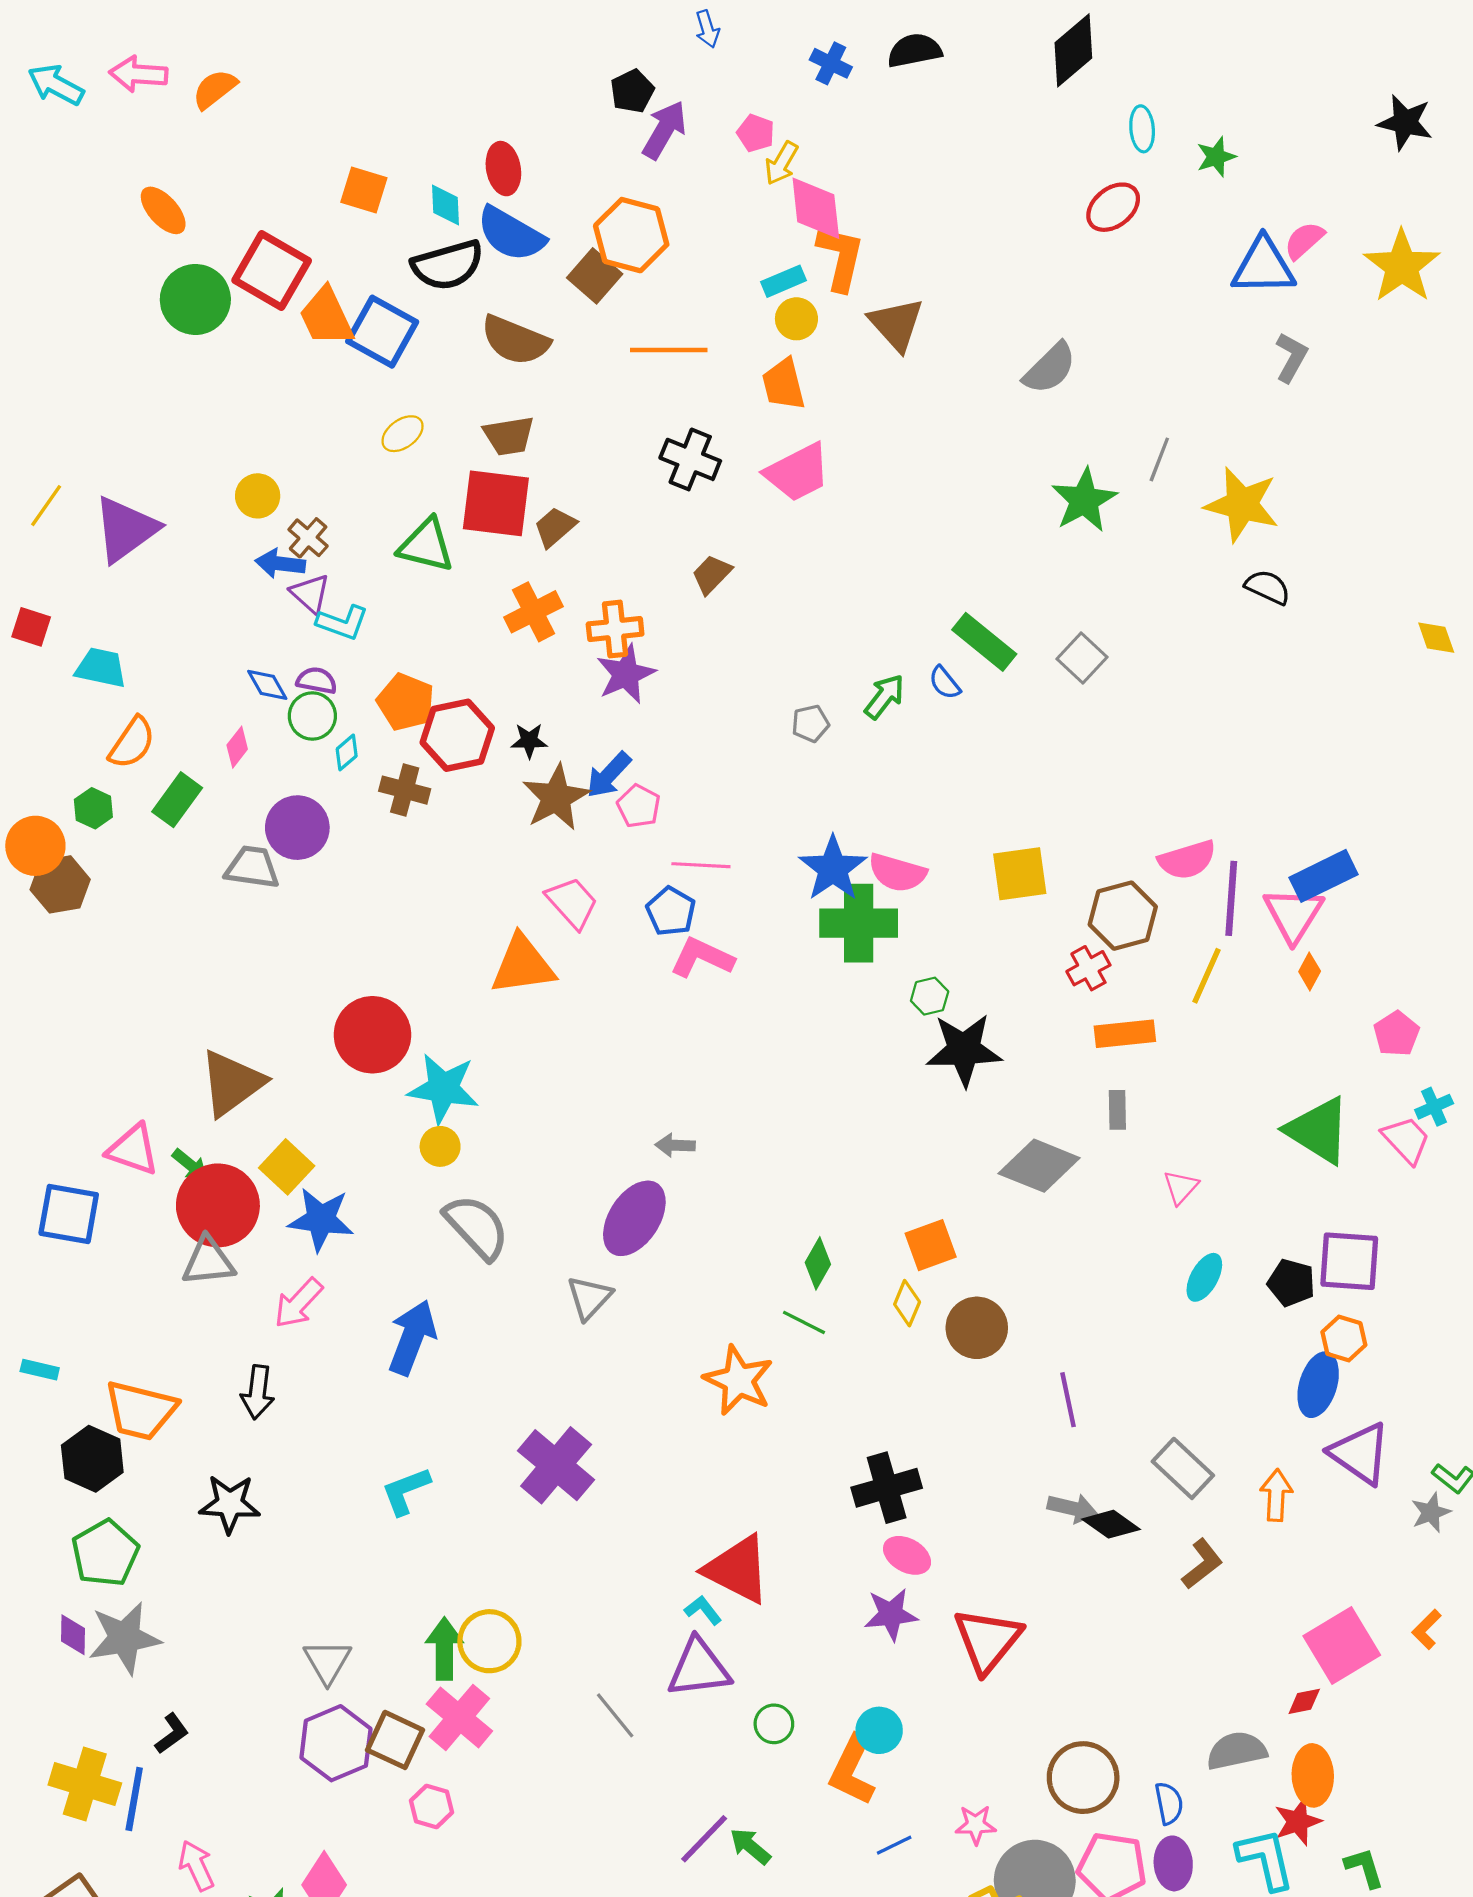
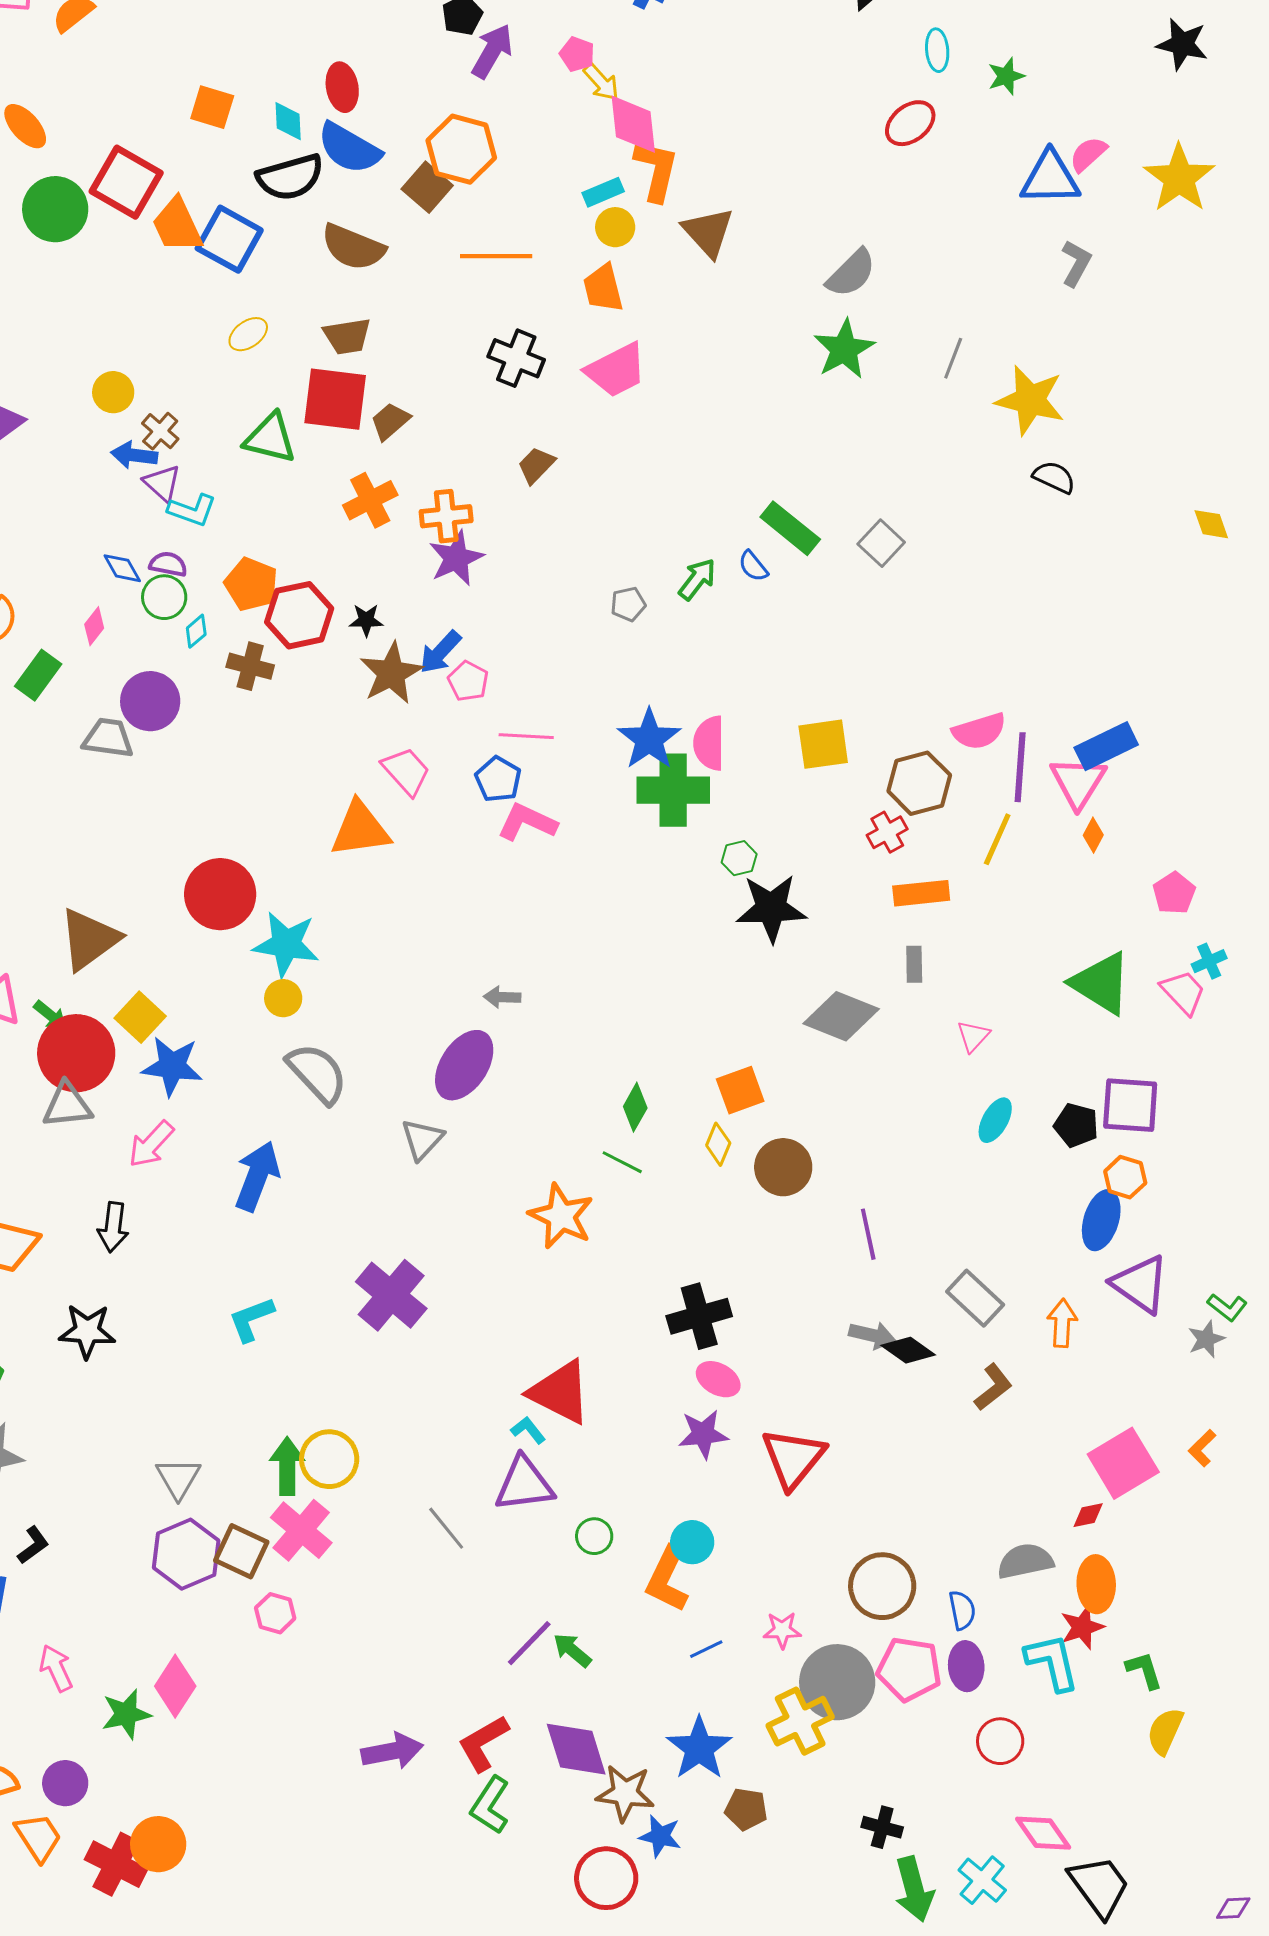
yellow arrow: (781, 163) -> (601, 82), turned -72
green star: (1084, 500) -> (844, 349), moved
pink semicircle: (897, 873) -> (709, 743), turned 74

